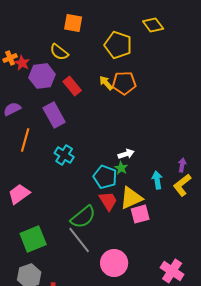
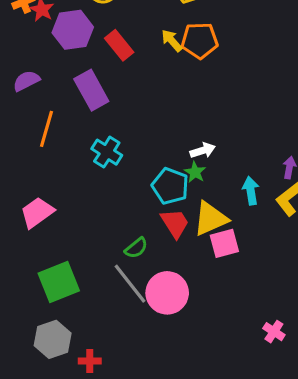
green semicircle: (83, 217) -> (136, 248), size x0.6
pink circle: (114, 263) -> (167, 293), moved
pink cross: (172, 271) -> (274, 332), size x0.6

